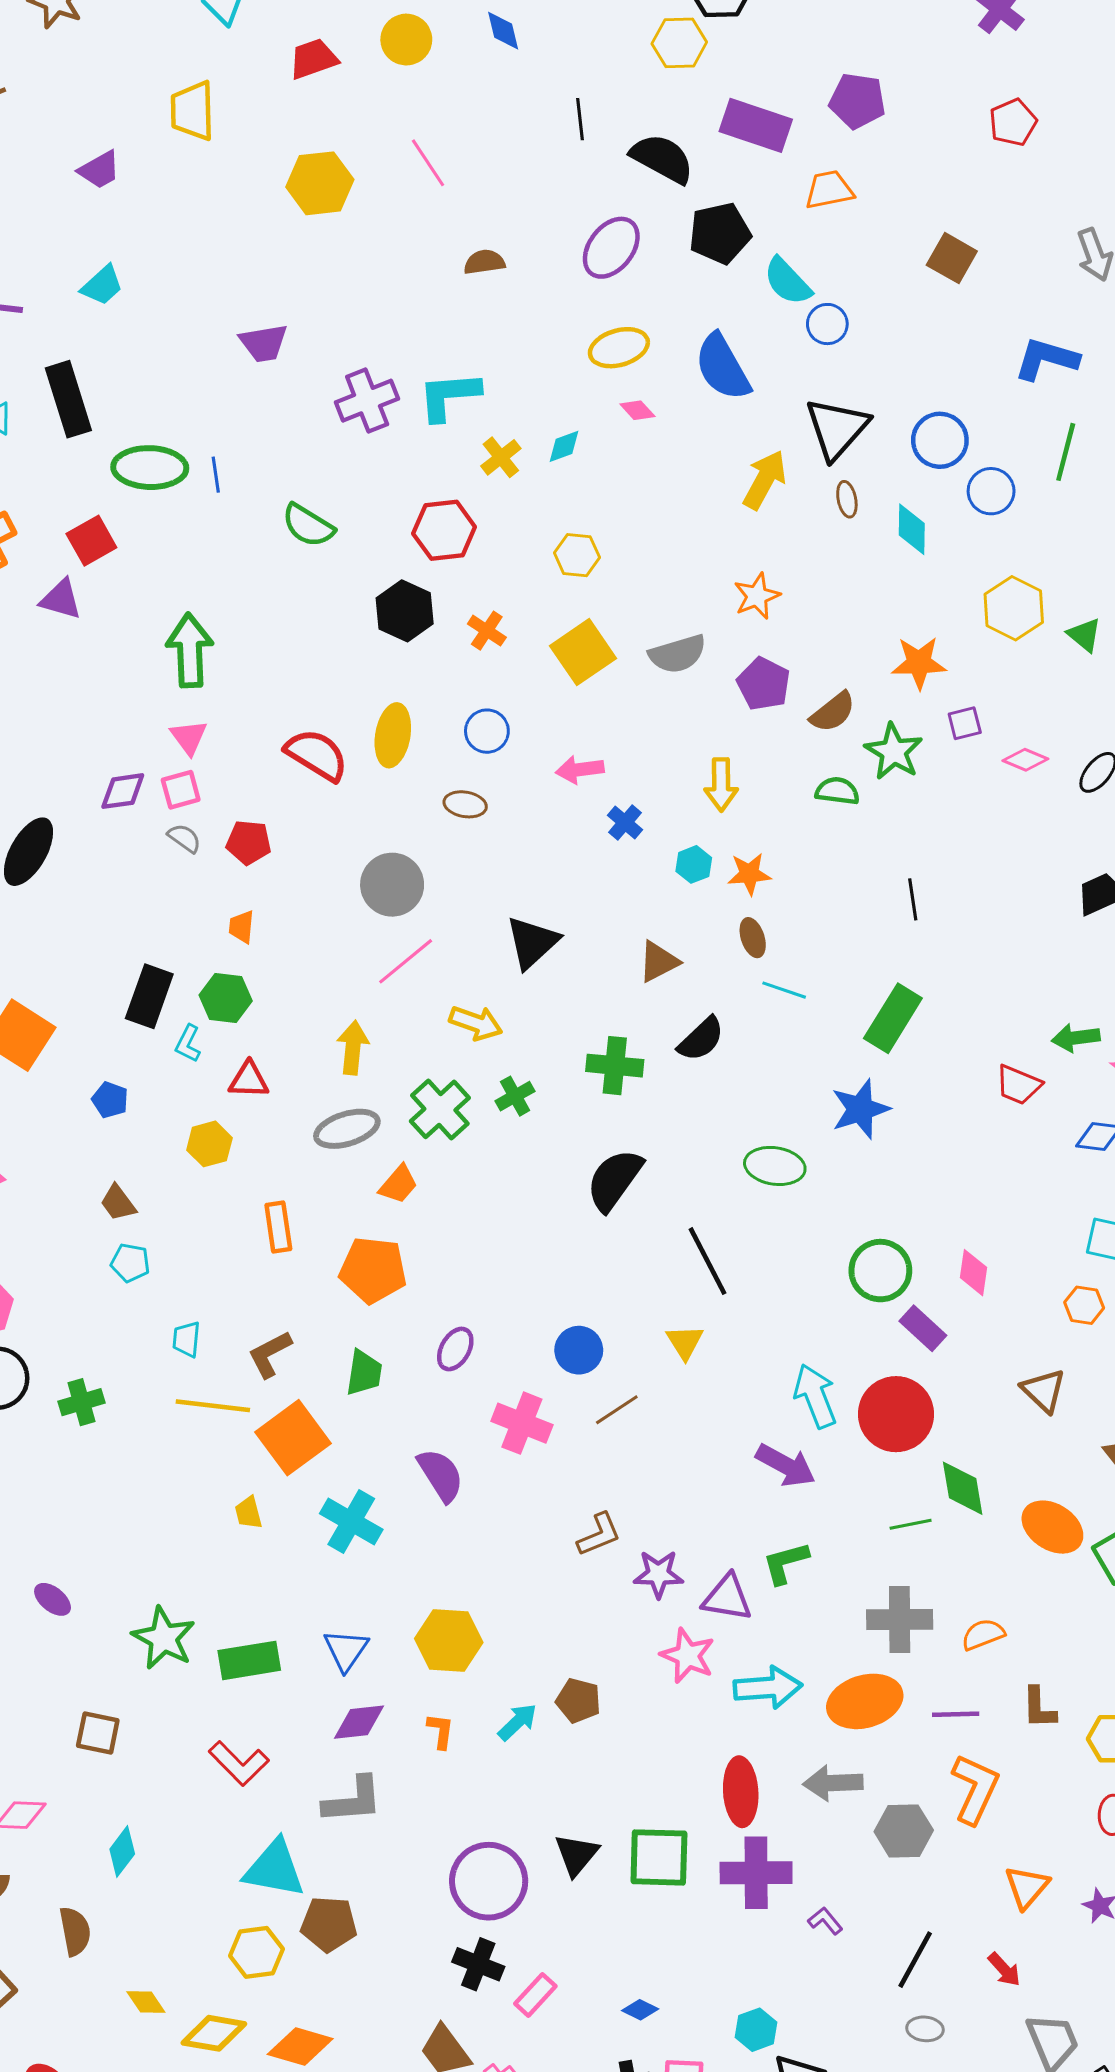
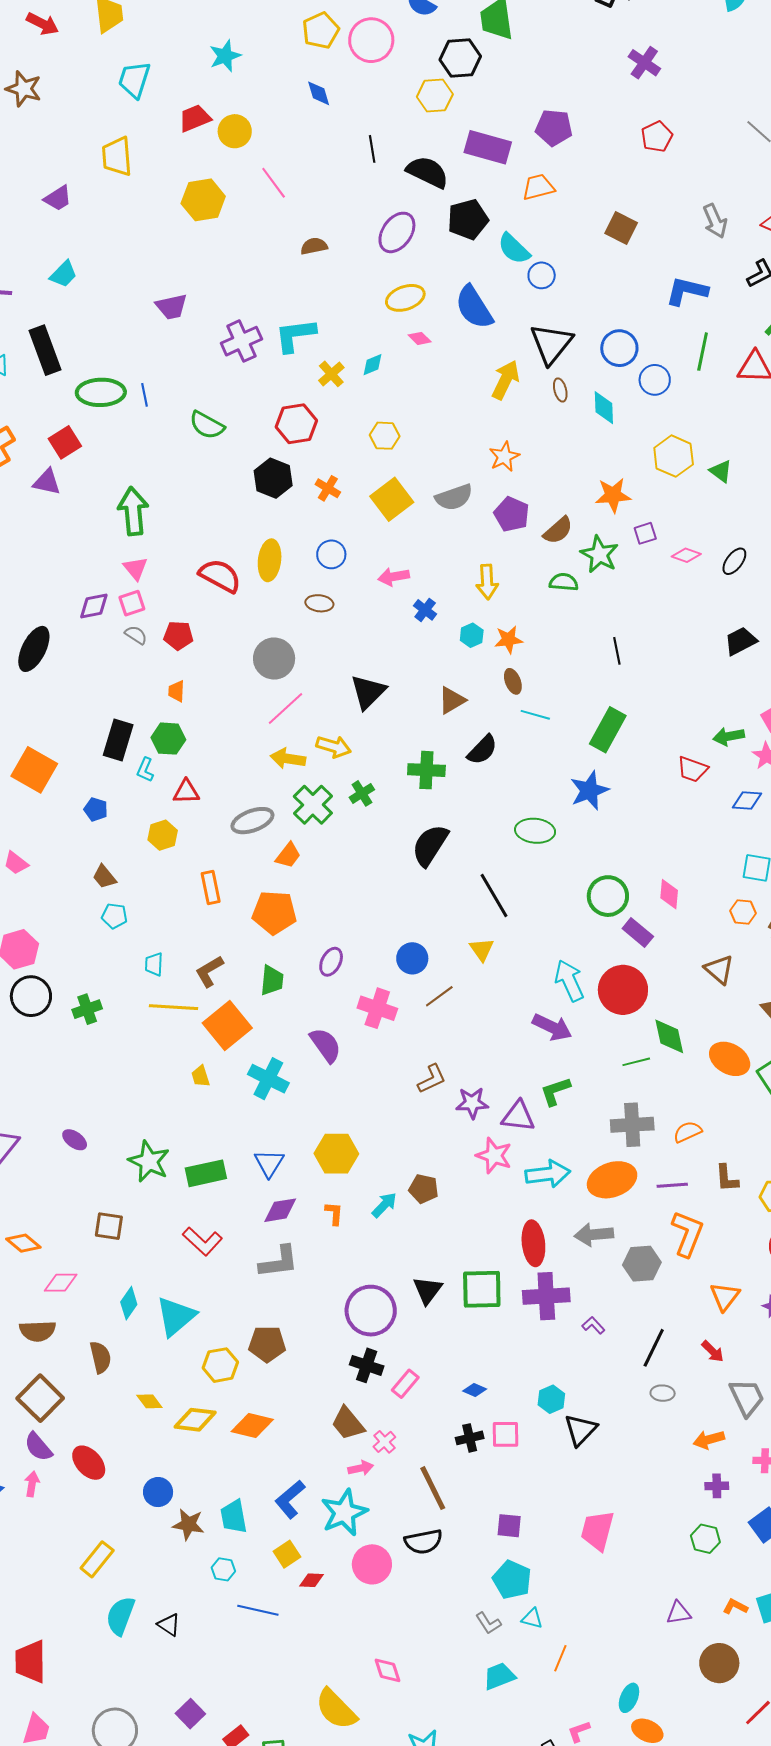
yellow circle: (406, 40) -> (235, 131), moved
yellow arrow: (353, 1048) -> (288, 759), moved, turned -84
cyan triangle: (274, 1869) -> (176, 1316), moved, turned -48

